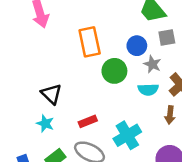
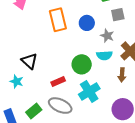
blue circle: (137, 46) -> (87, 23), moved
green circle: (114, 71) -> (82, 64), moved
cyan star: (45, 123) -> (17, 81), moved

